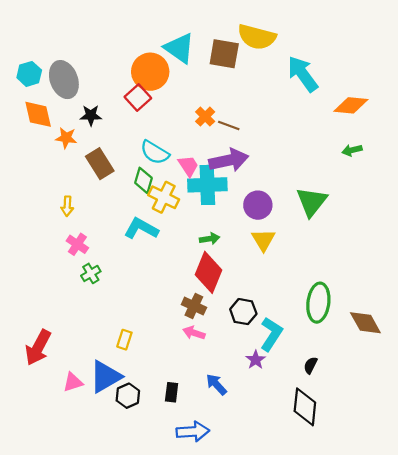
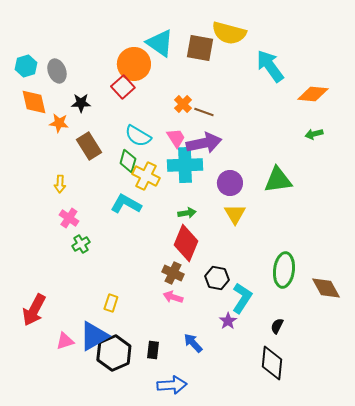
gray ellipse: (64, 80) -> (57, 71), size x0.7
pink trapezoid: (188, 166) -> (176, 138), moved
green triangle: (312, 202) -> (278, 180), turned 44
black hexagon: (128, 396) -> (114, 353), size x1.6

